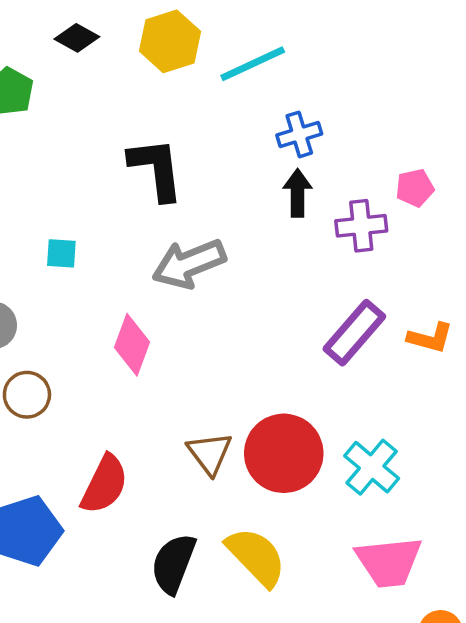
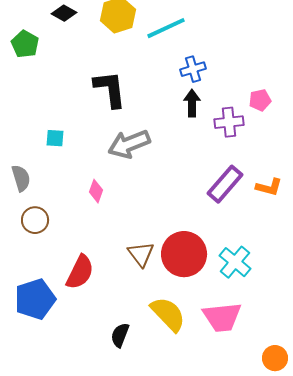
pink diamond: (132, 345) -> (96, 191), size x0.7
pink trapezoid: (389, 562) -> (222, 317), moved
black semicircle: (173, 564) -> (120, 335), moved, size x0.7

